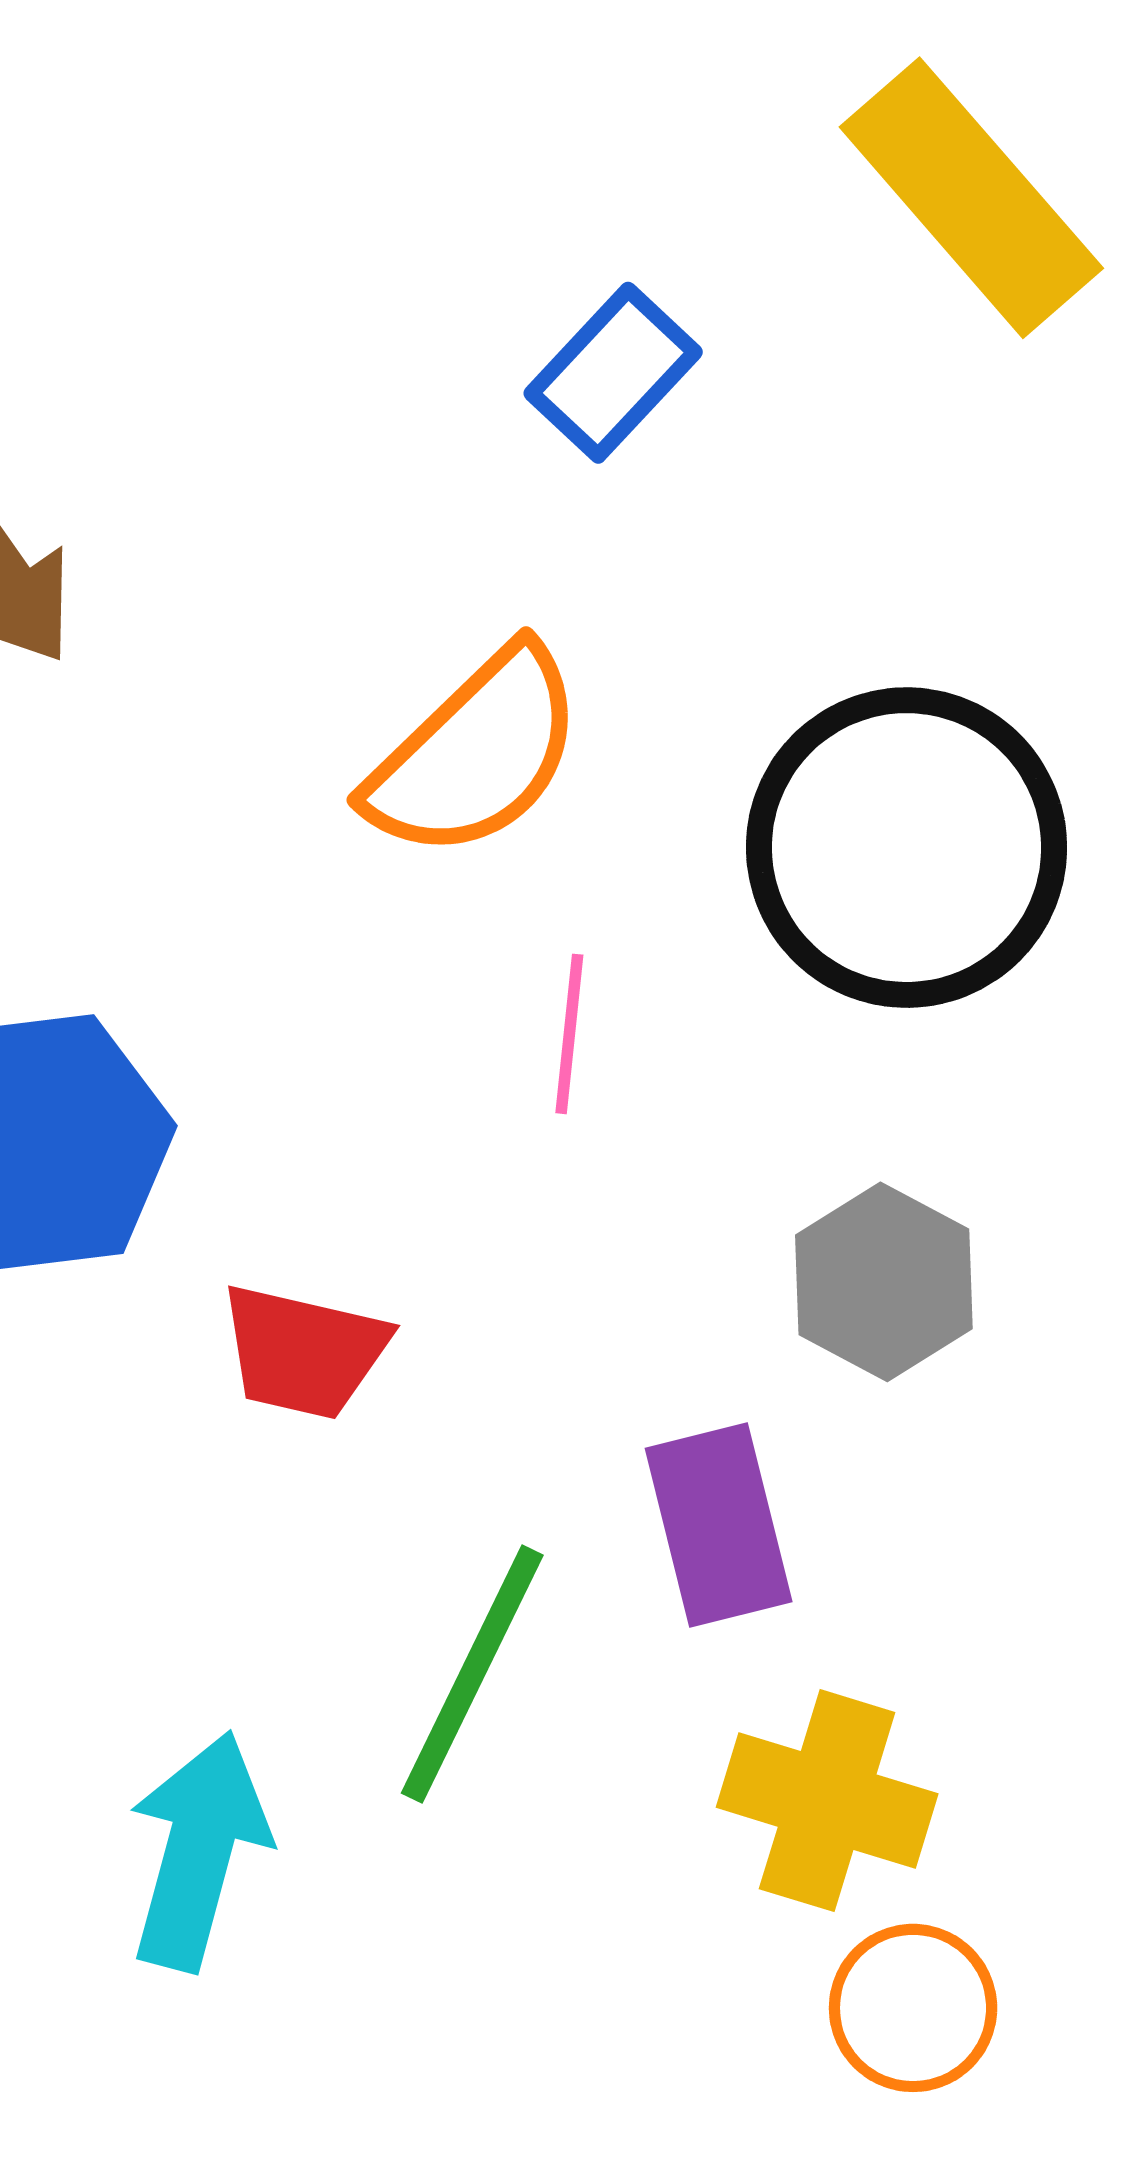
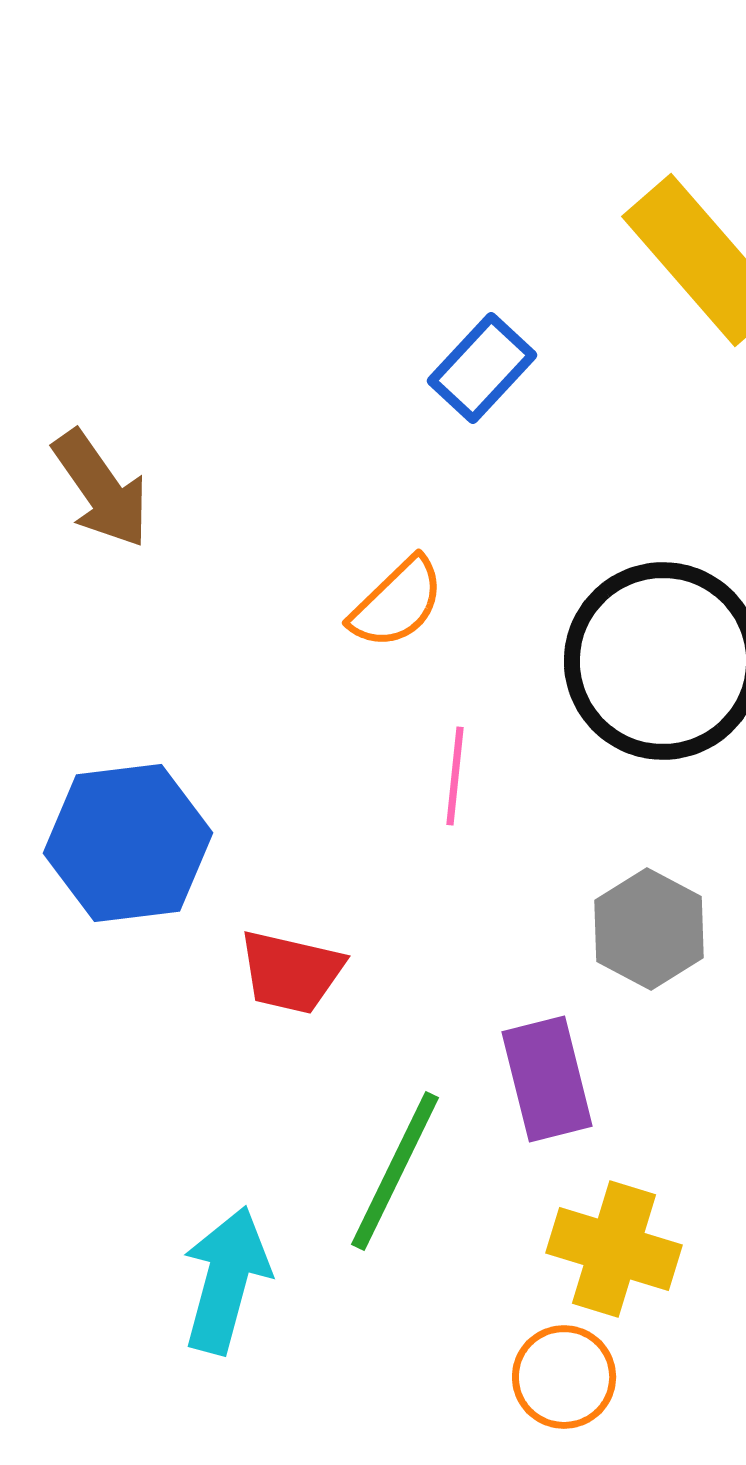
orange semicircle: (475, 754) -> (397, 603), size x0.7
orange circle: (913, 2008) -> (564, 1377), moved

